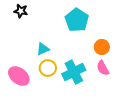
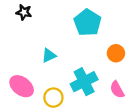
yellow circle: (48, 68) -> (53, 98), moved
pink semicircle: (103, 68) -> (117, 90), moved

